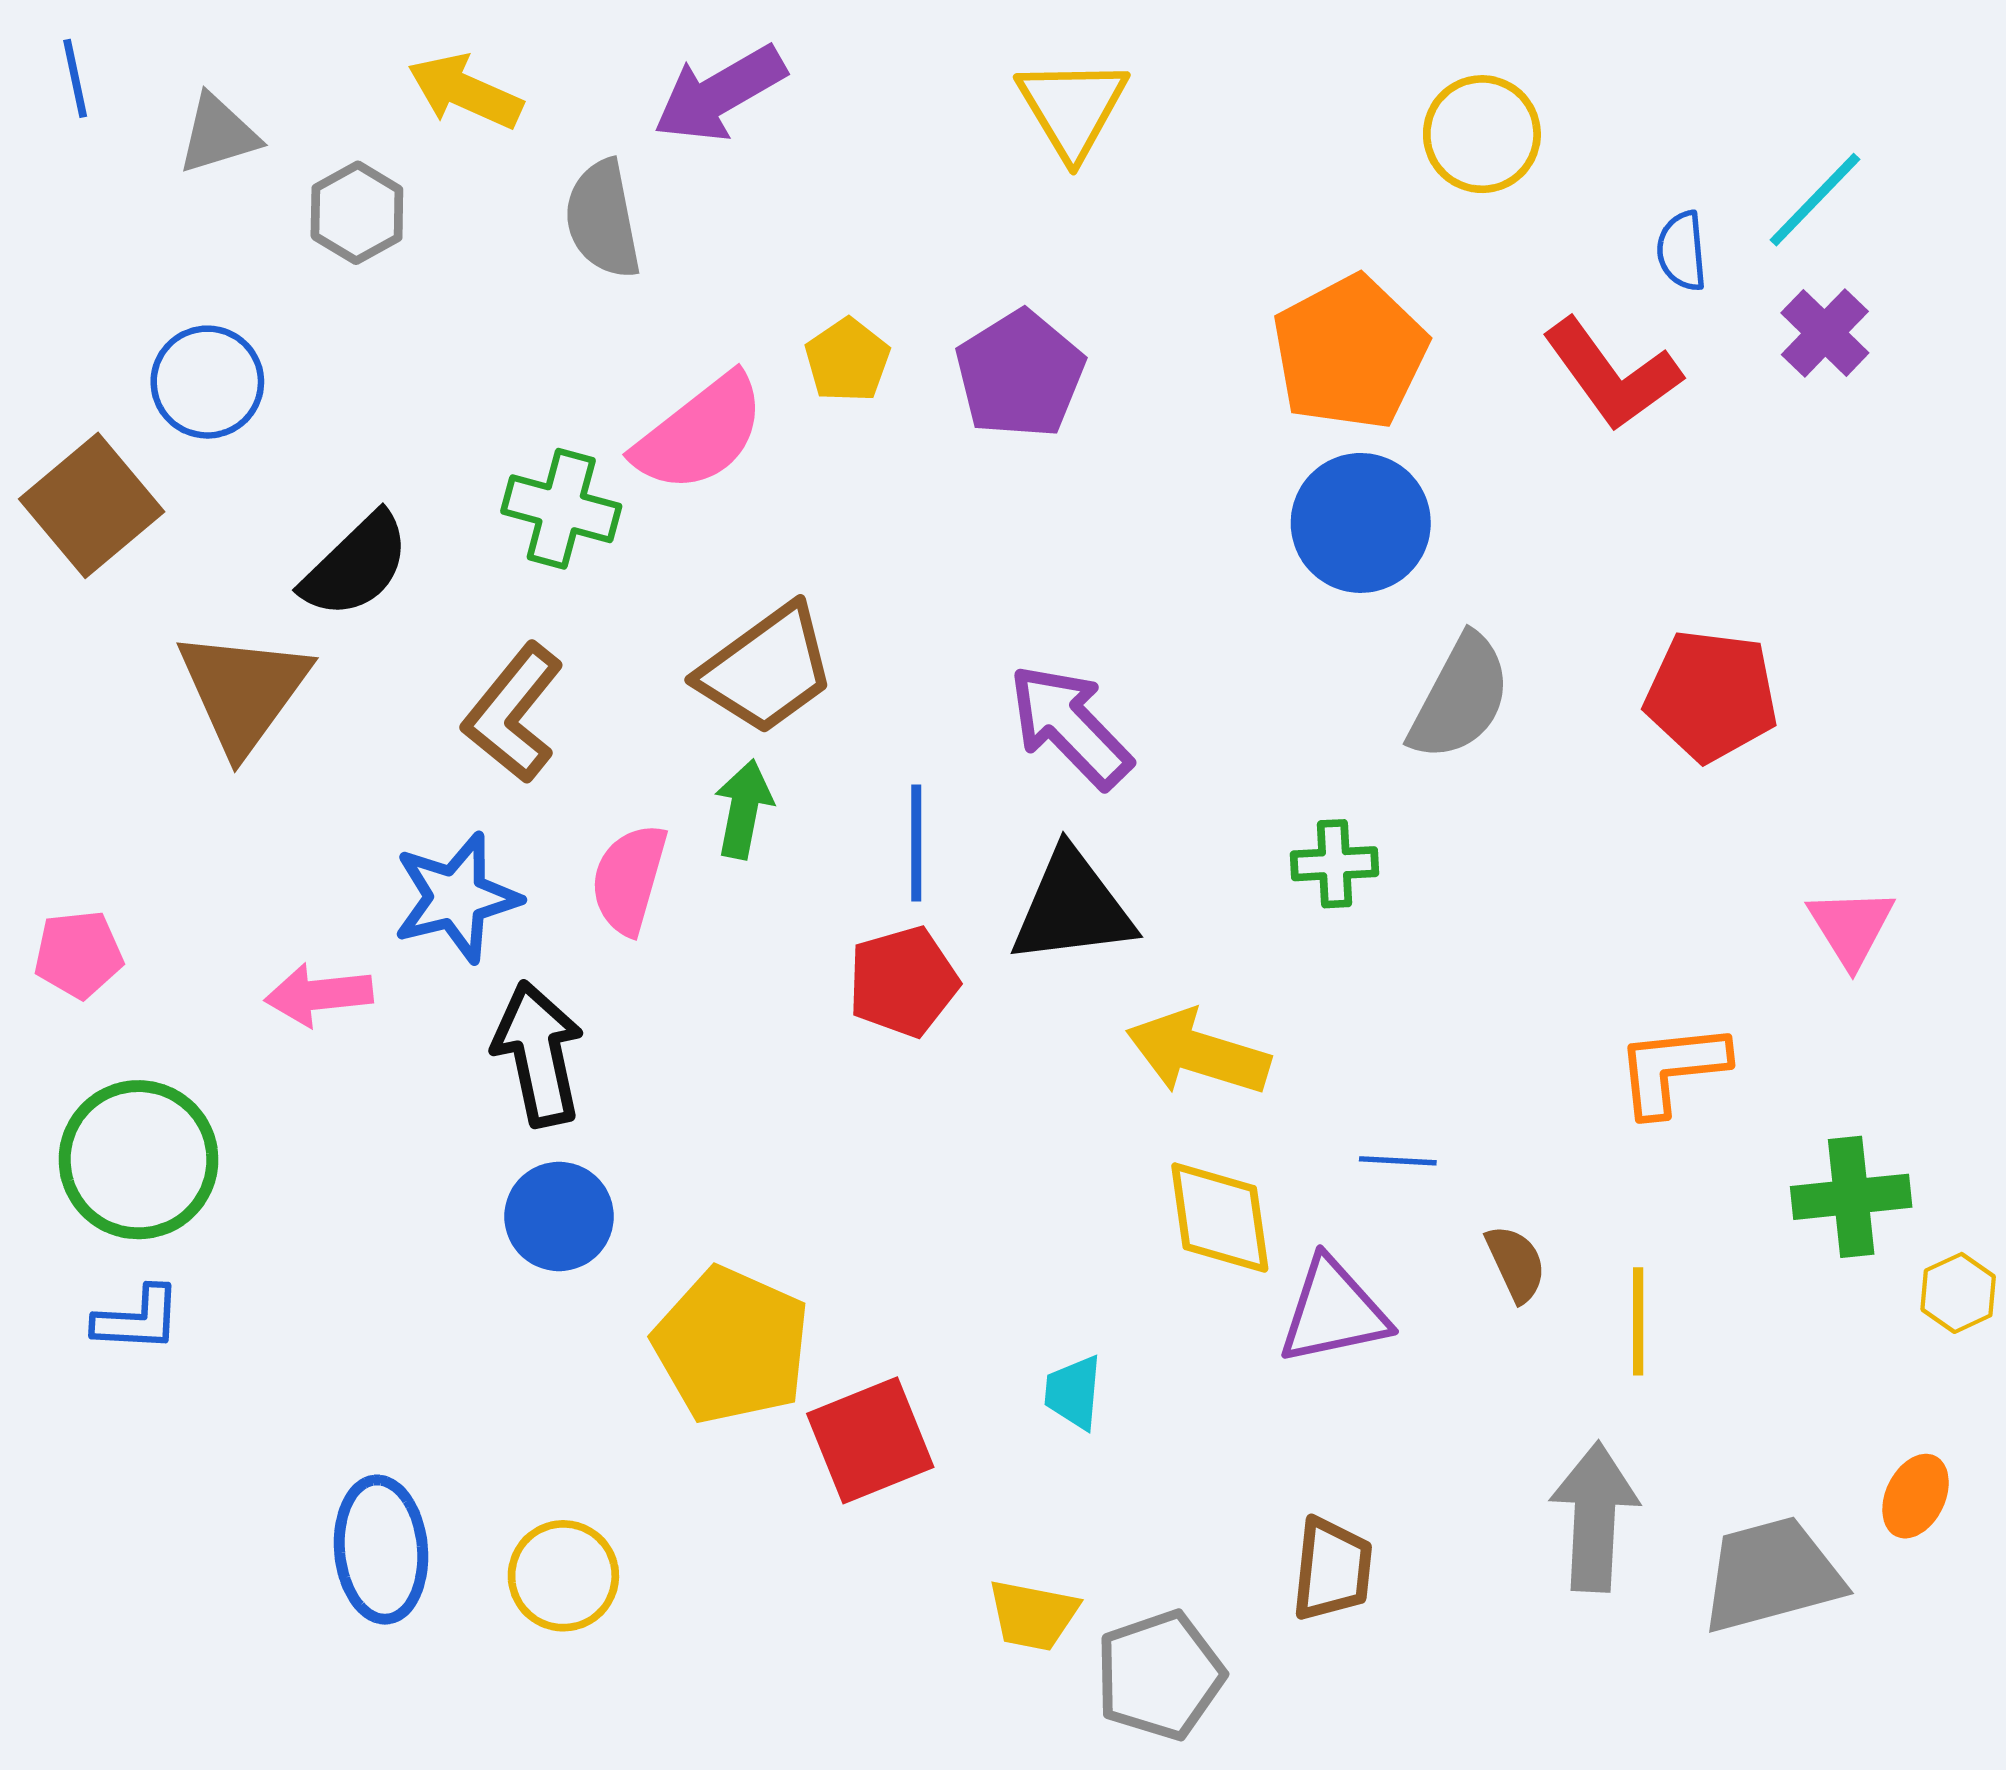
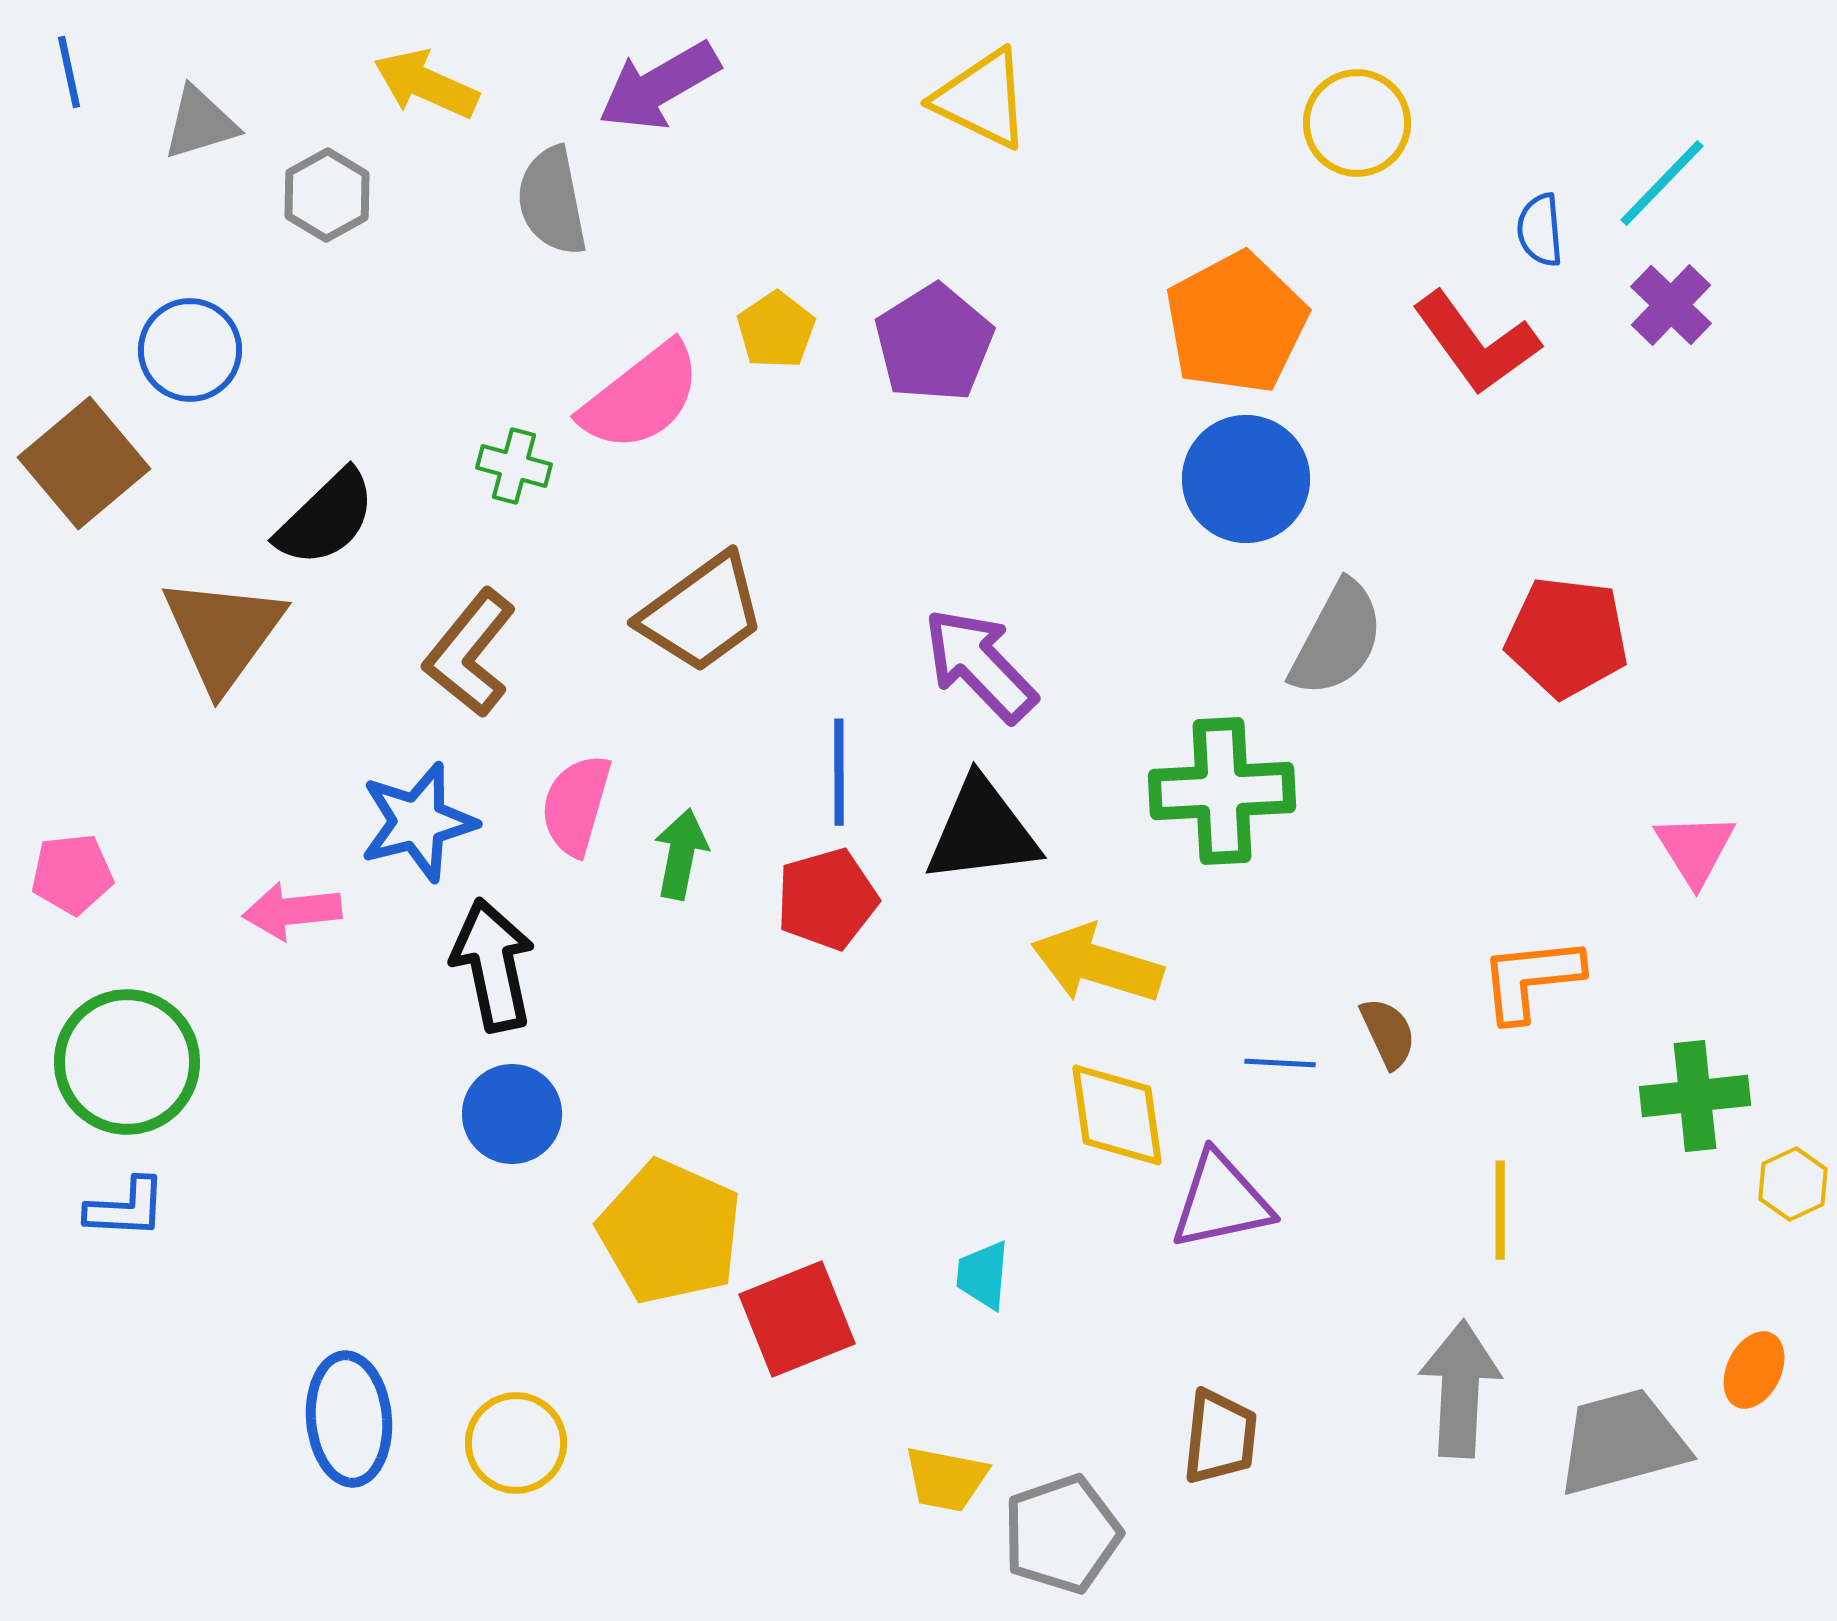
yellow triangle: (1072, 108) -> (982, 99), turned -33
green cross: (561, 509) -> (514, 466), size x0.7
green arrow: (744, 809) -> (681, 854), moved
green cross: (1334, 864) -> (1222, 791), size x1.8
brown semicircle: (1516, 1263) -> (1388, 1033), moved

